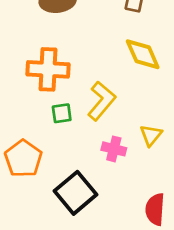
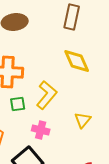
pink cross: (114, 149) -> (41, 130), moved

